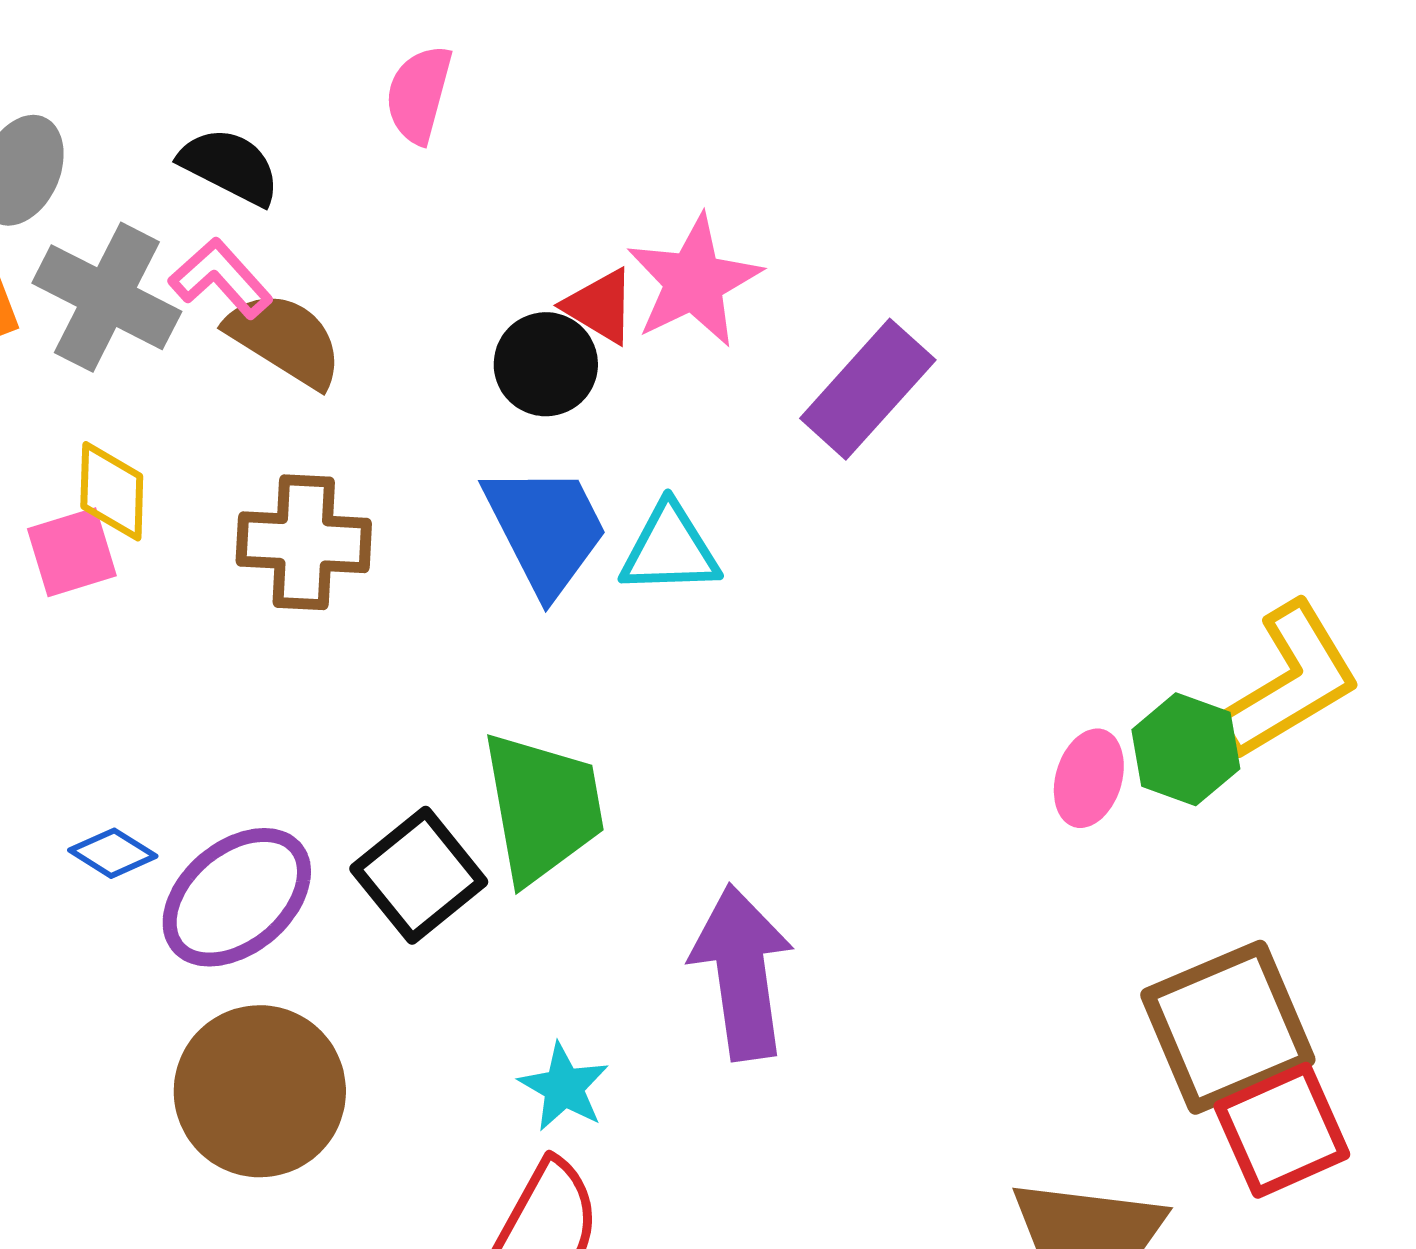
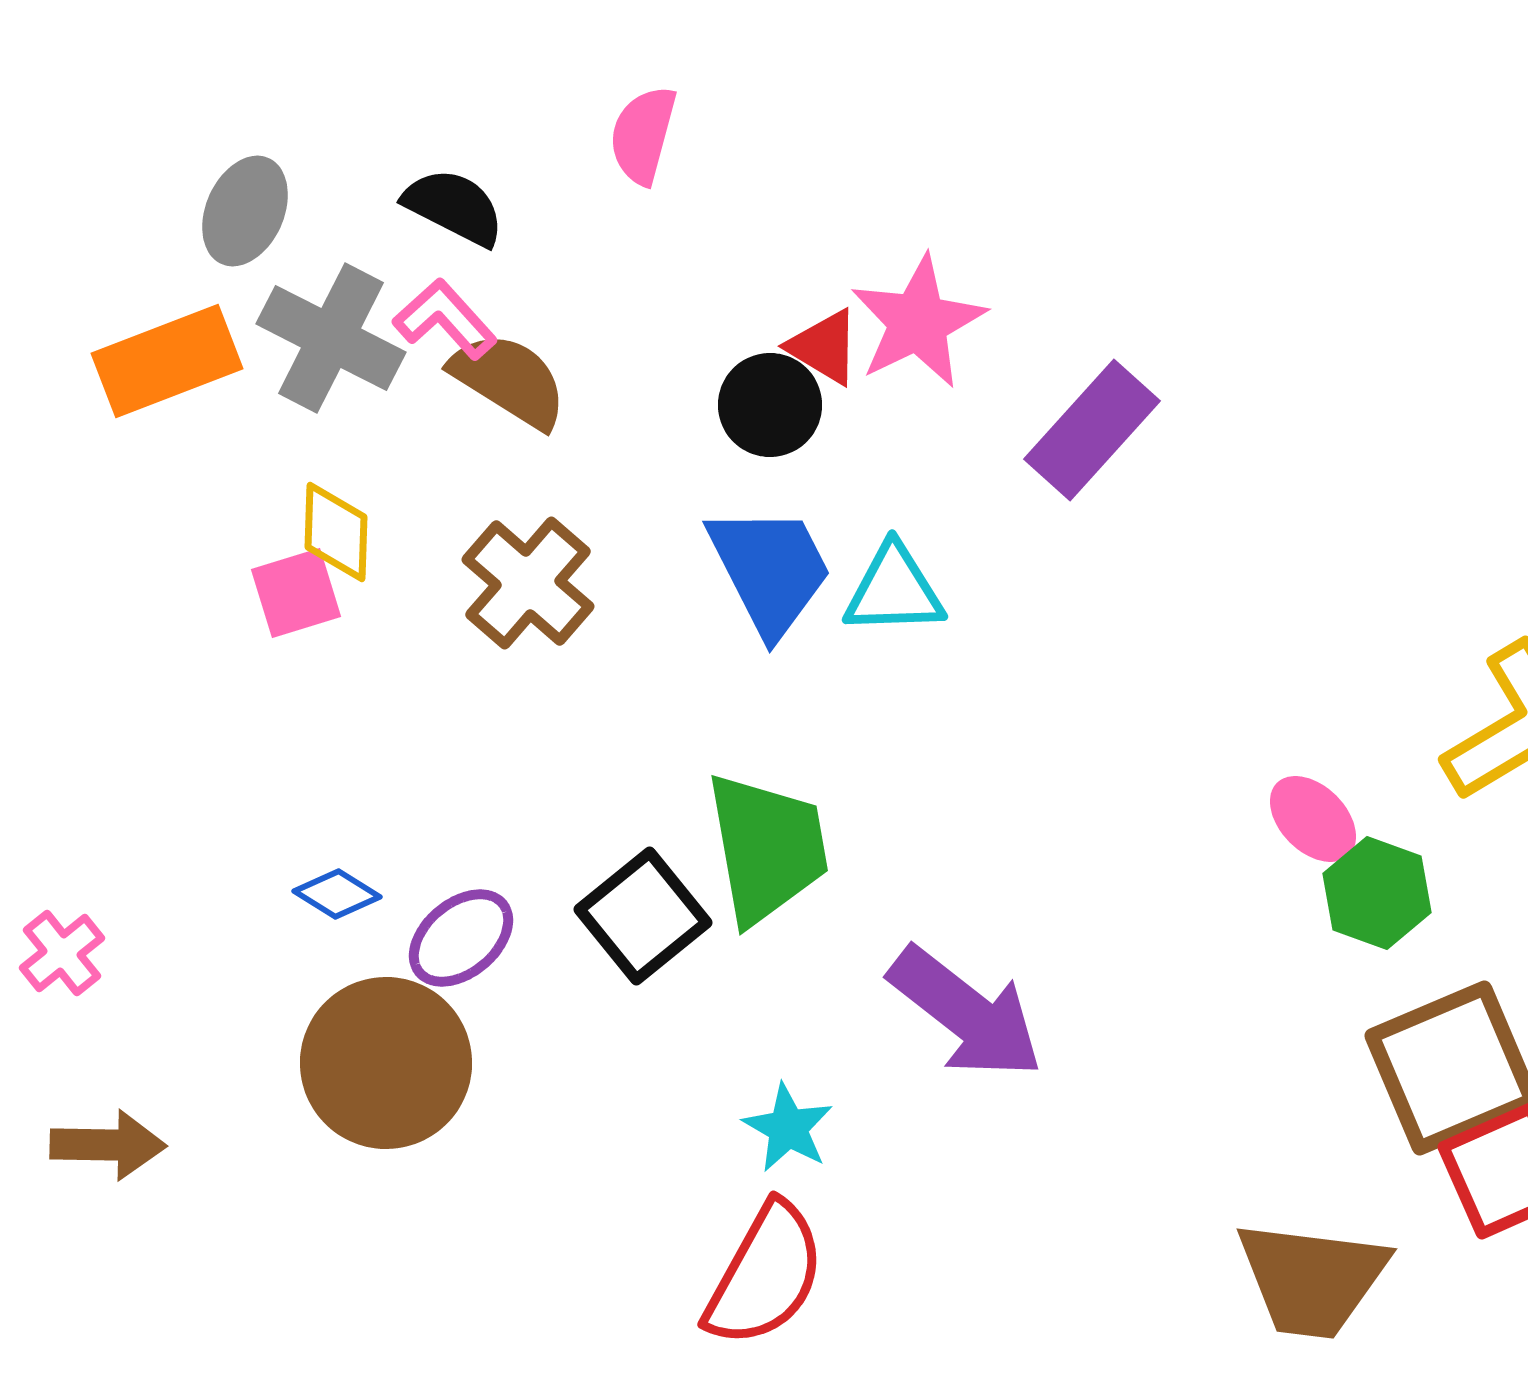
brown cross: (304, 542) -> (528, 583), turned 38
green hexagon: (1186, 749) -> (1377, 893), moved
pink ellipse: (1089, 778) -> (1313, 819), turned -62
purple ellipse: (237, 897) -> (461, 938), size x0.7
purple arrow: (742, 972) -> (966, 1013), turned 136
brown circle: (260, 1091) -> (386, 1063), moved

